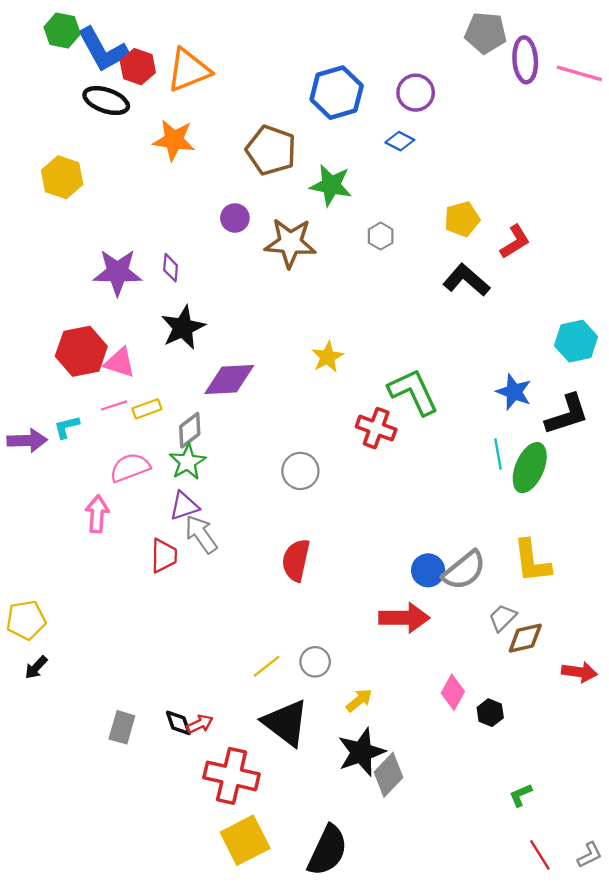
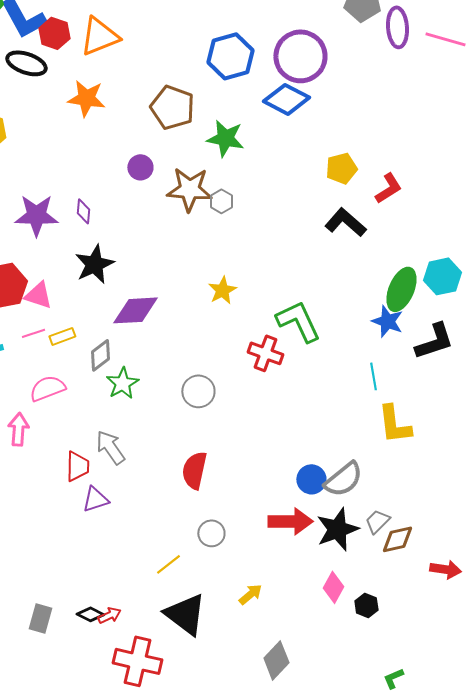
purple circle: (416, 93) -> (300, 56), size x1.6
blue diamond: (400, 141) -> (286, 99), size x1.8
gray hexagon: (381, 236) -> (221, 201), moved
green star: (187, 462) -> (122, 383), moved
green ellipse: (530, 468) -> (401, 289), moved
purple triangle: (184, 506) -> (95, 499), moved
yellow L-shape: (532, 561) -> (394, 424), moved
gray circle: (315, 662) -> (211, 533), moved
black diamond: (178, 723) -> (90, 614), turned -44
black star: (361, 752) -> (337, 529), moved

